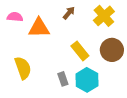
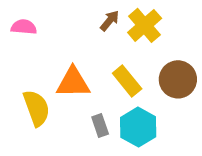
yellow cross: (104, 16) -> (145, 25), moved
orange triangle: (39, 28) -> (73, 83), moved

